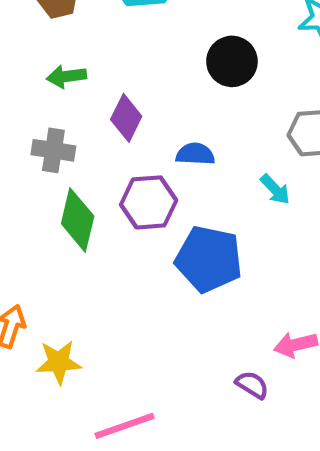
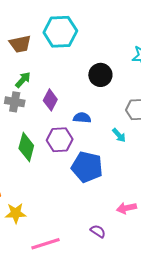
green arrow: (66, 76) -> (23, 80), turned 138
gray cross: (53, 150) -> (15, 102), moved
purple semicircle: (252, 385) -> (98, 231), moved

